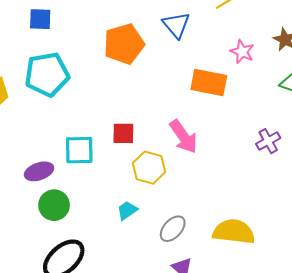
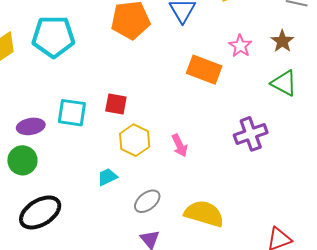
pink arrow: (183, 137) -> (180, 145), moved, size x0.7
purple cross: (268, 141) -> (251, 134), size x1.4
green circle: (54, 205) -> (22, 160), moved

